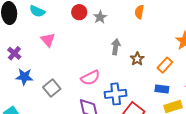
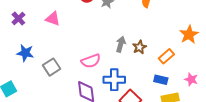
pink triangle: (48, 40) -> (53, 19), turned -35
gray arrow: (116, 47) -> (121, 44), moved
purple cross: (14, 53) -> (18, 19), moved

